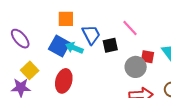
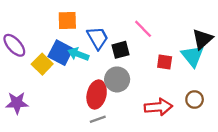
gray circle: (136, 67) -> (117, 79), moved
yellow square: (30, 70) -> (42, 64), moved
red ellipse: (64, 81) -> (97, 95), moved

